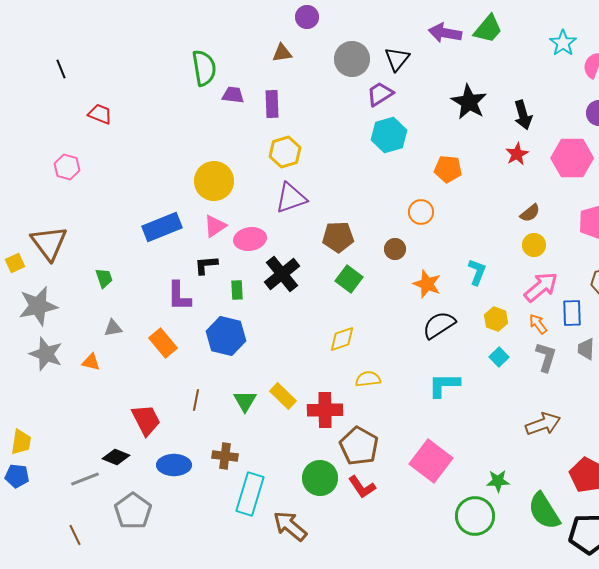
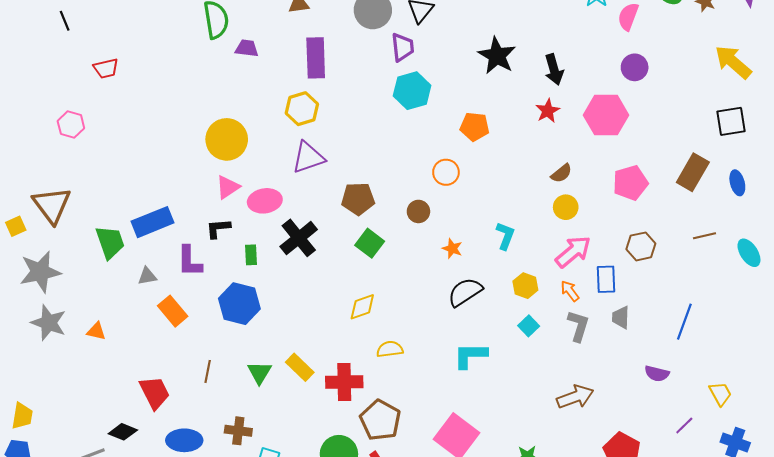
purple trapezoid: (380, 94) -> (403, 47), turned 116
purple rectangle: (272, 104) -> (316, 58), moved, size x1.4
red trapezoid: (100, 114) -> (106, 68), turned 145
blue rectangle: (162, 227) -> (152, 222), moved
green trapezoid: (104, 278) -> (110, 242), size x1.6
orange star: (427, 284) -> (452, 249), size x0.7
gray triangle: (113, 328) -> (147, 276), moved

